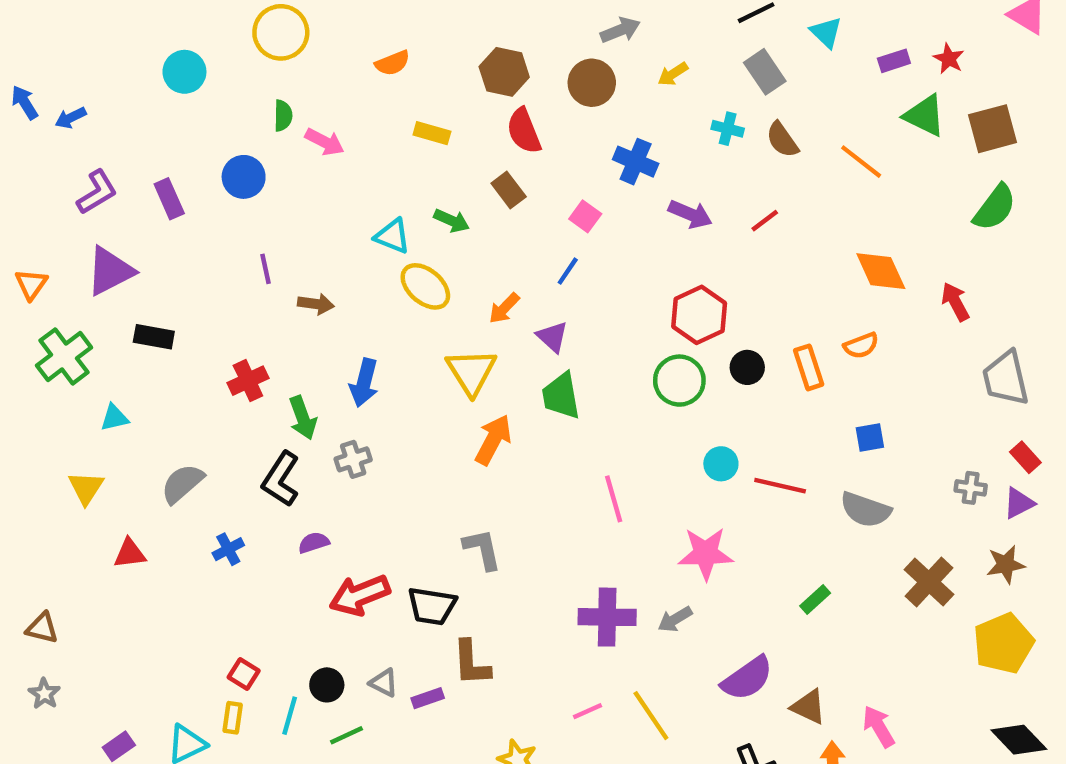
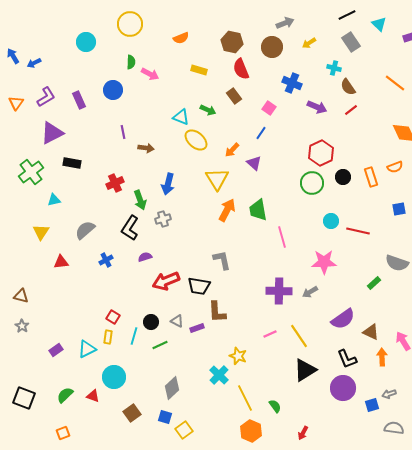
brown semicircle: (782, 140) -> (348, 87), moved
orange triangle: (31, 284) -> (16, 103), moved
green trapezoid: (561, 396) -> (258, 210), moved
gray semicircle: (865, 510) -> (397, 263), moved

